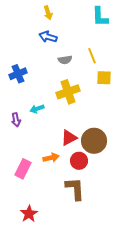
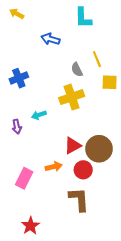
yellow arrow: (48, 13) -> (17, 14), moved, turned 136
cyan L-shape: (100, 17) -> (83, 18), moved
gray semicircle: (65, 60) -> (77, 70), moved, turned 72

